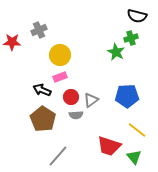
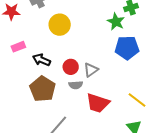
pink rectangle: (60, 77) -> (18, 47), moved
blue pentagon: (127, 96) -> (127, 48), moved
red trapezoid: (109, 146) -> (98, 103), moved

